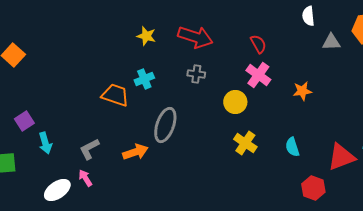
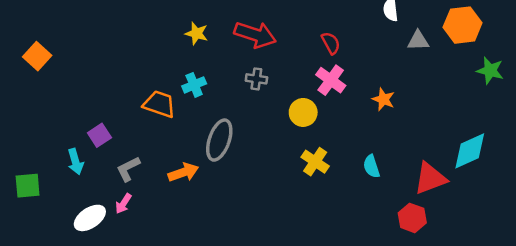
orange star: (302, 91) -> (383, 99), turned 30
purple square: (24, 121) -> (99, 135), moved
pink arrow: (85, 178) -> (123, 204), turned -114
red hexagon: (313, 188) -> (412, 218), moved

